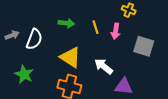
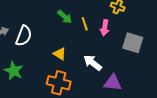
green arrow: (66, 23) -> (65, 17), moved, turned 35
yellow triangle: (70, 57) -> (60, 54), size x0.6

